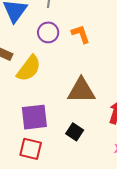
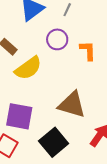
black square: (75, 132) -> (54, 142), size x1.6

